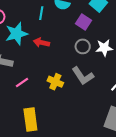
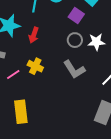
red arrow: (41, 43) -> (34, 35), turned -84
yellow cross: (55, 82) -> (35, 66), moved

